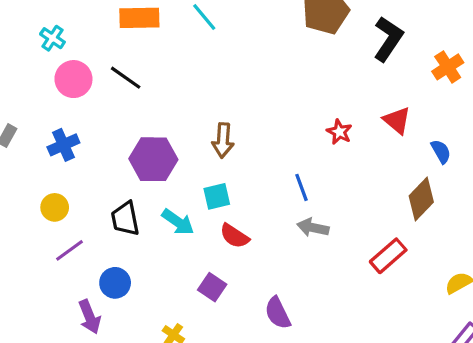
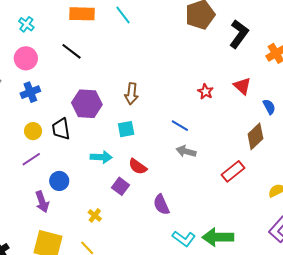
pink circle: (73, 79) -> (26, 58), moved
blue line: (301, 187) -> (180, 126), turned -42
yellow circle: (55, 207) -> (33, 131), moved
black trapezoid: (125, 219) -> (61, 129), moved
cyan arrow: (178, 222) -> (101, 157), moved, turned -35
red semicircle: (234, 236) -> (138, 167), moved

